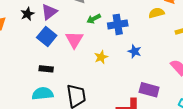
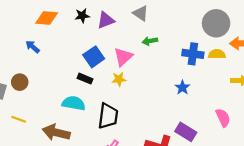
blue cross: (118, 24) -> (193, 54), moved
blue square: (47, 36) -> (94, 57), moved
yellow star: (101, 57) -> (119, 79), moved

